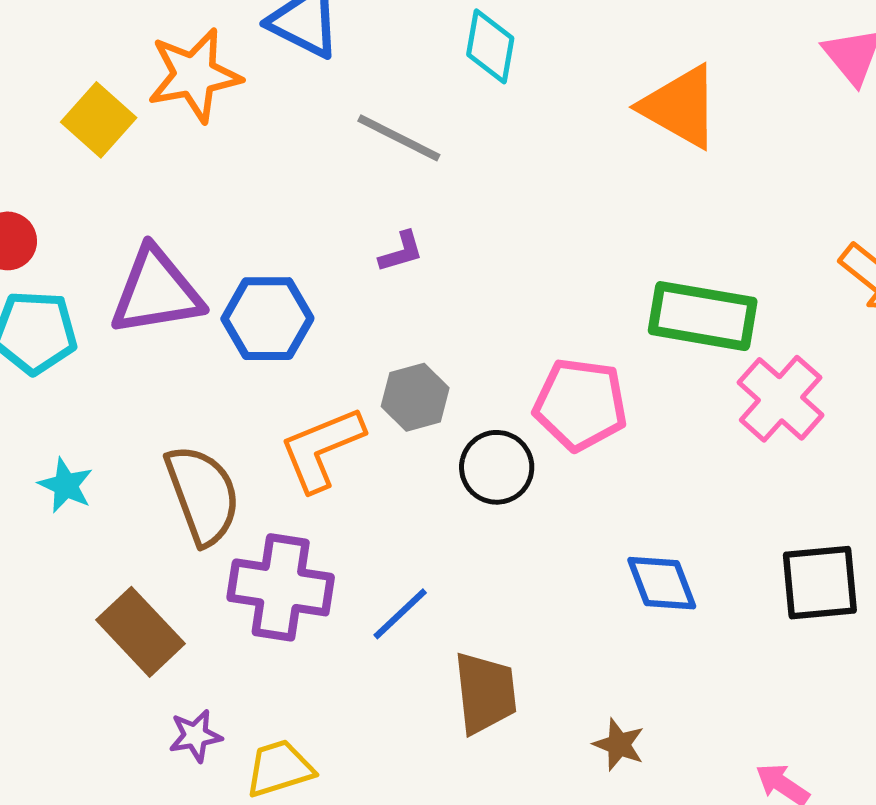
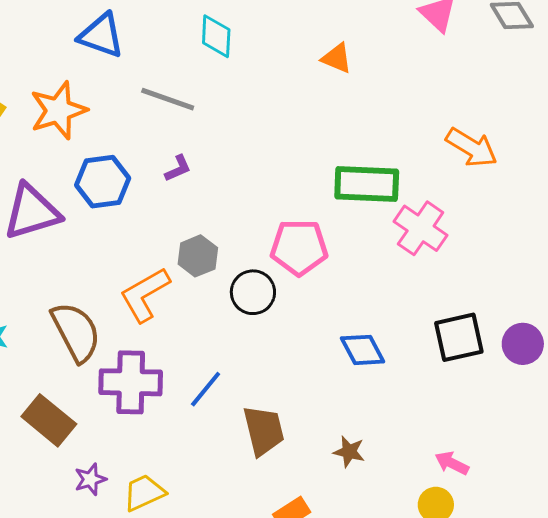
orange star: (194, 75) -> (58, 110), moved
orange triangle: (680, 107) -> (337, 58), size x0.6
blue hexagon: (267, 319) -> (103, 182), moved

